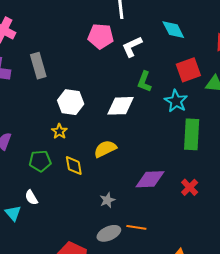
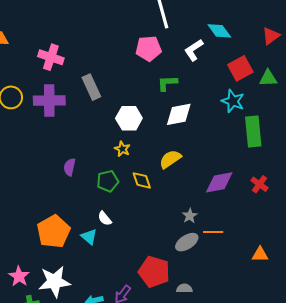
white L-shape: (132, 47) -> (194, 50), moved
green L-shape: (144, 82) -> (167, 83), moved, turned 75
gray star: (107, 200) -> (190, 216), moved

